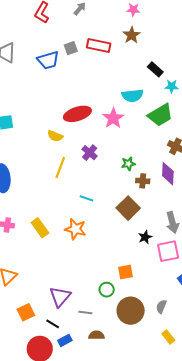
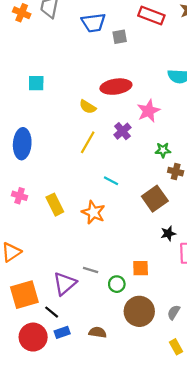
gray square: (71, 48) -> (120, 37), moved
pink star: (113, 118) -> (149, 111), moved
orange square: (26, 312) -> (24, 295), size x1.5
gray line: (85, 313) -> (91, 270), moved

